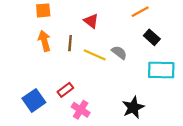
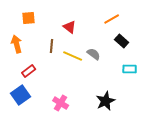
orange arrow: (44, 41) -> (17, 44), moved
cyan rectangle: (161, 70) -> (130, 69), size x0.6
red rectangle: (65, 90) -> (29, 71), moved

